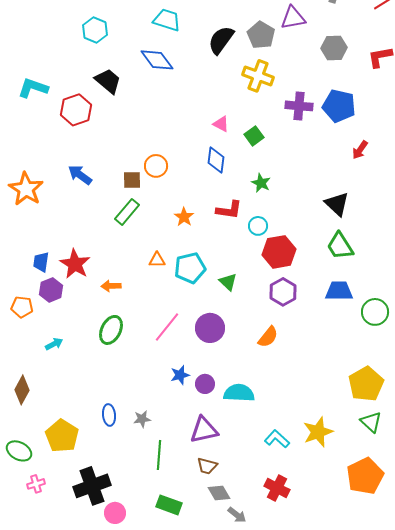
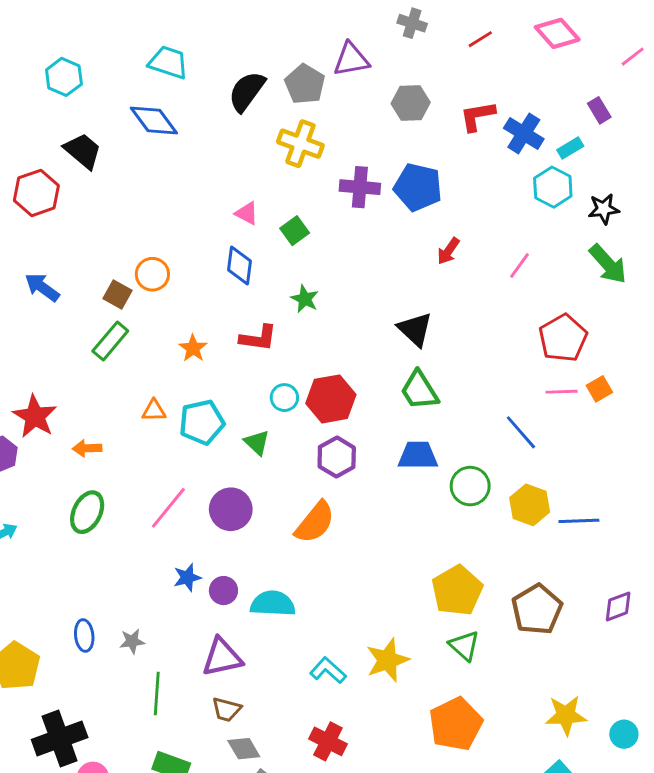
brown square: (132, 180) -> (118, 295), turned 30
cyan circle: (258, 226) -> (284, 398), moved
orange semicircle: (268, 337) -> (315, 522), size x1.4

